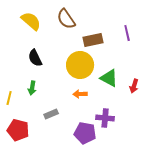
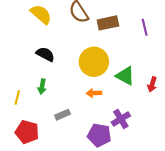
brown rectangle: (93, 40) -> (108, 23), moved
black semicircle: (35, 58) -> (45, 54), turned 144
purple cross: (105, 118) -> (121, 119), turned -36

